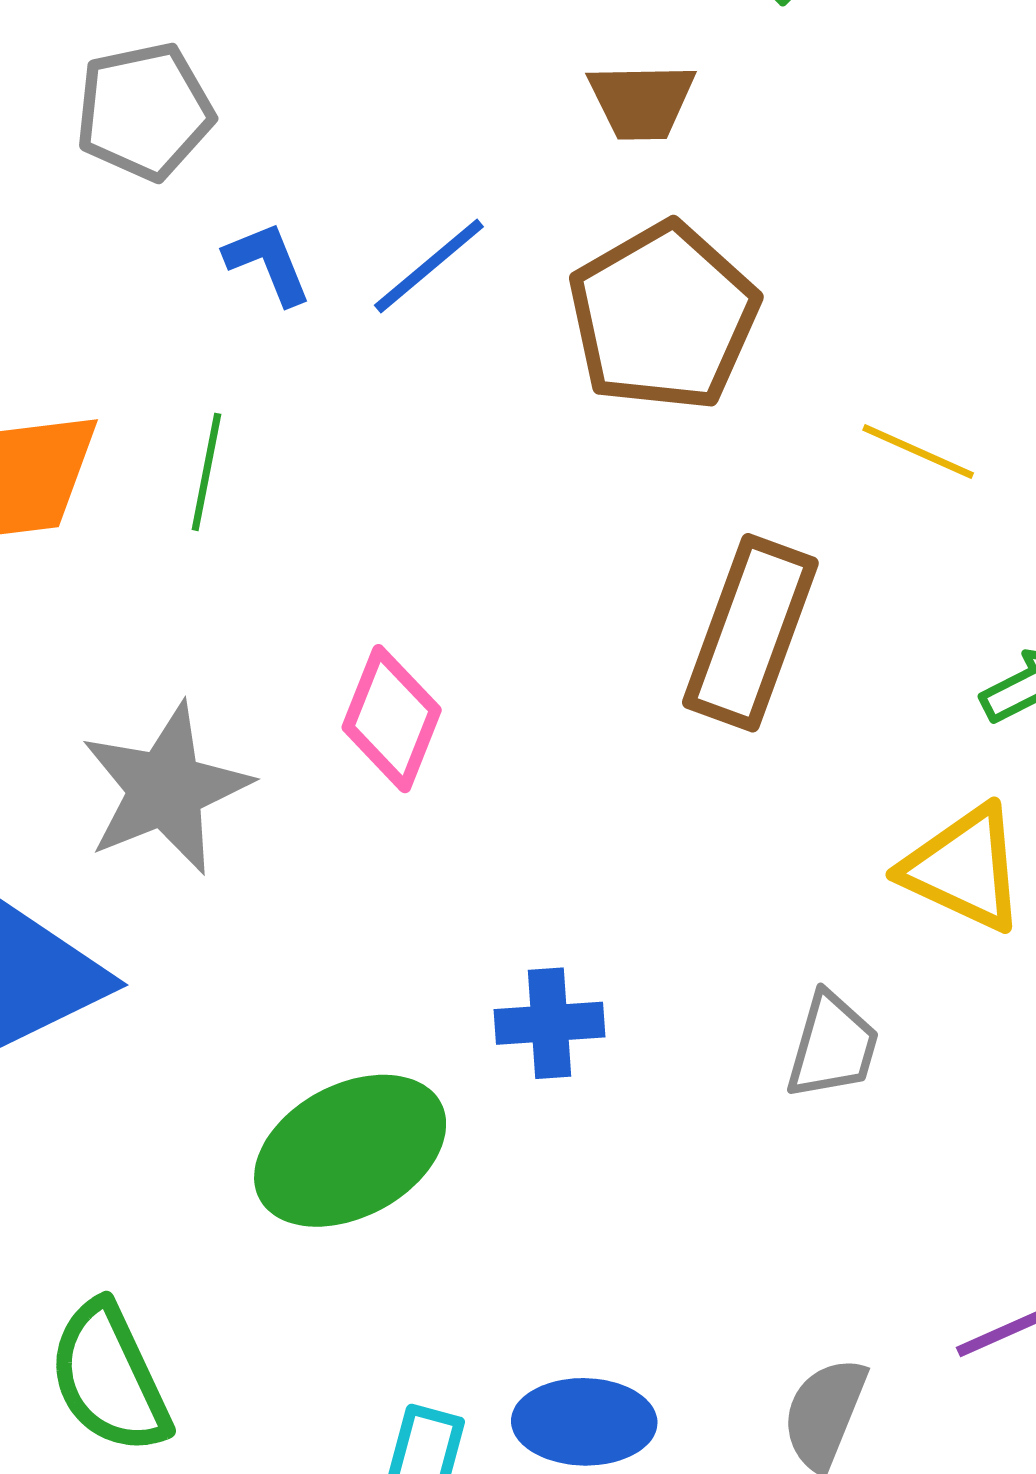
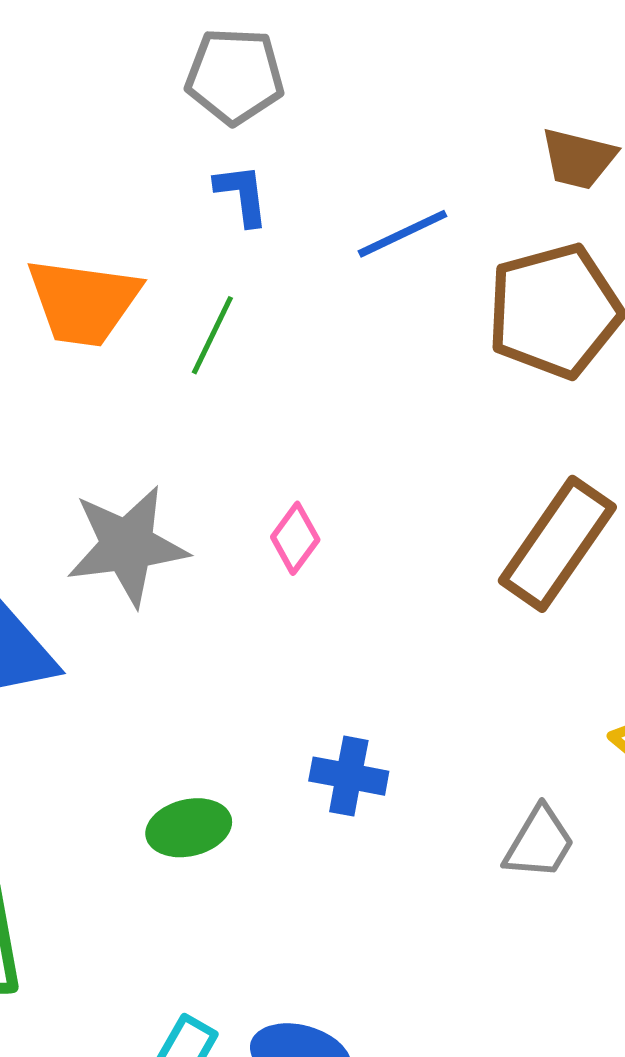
blue L-shape: (268, 263) -> (242, 195), moved
pink diamond: (392, 719) -> (295, 538), size x0.7
green ellipse: (350, 1151) -> (189, 828), size x0.6

